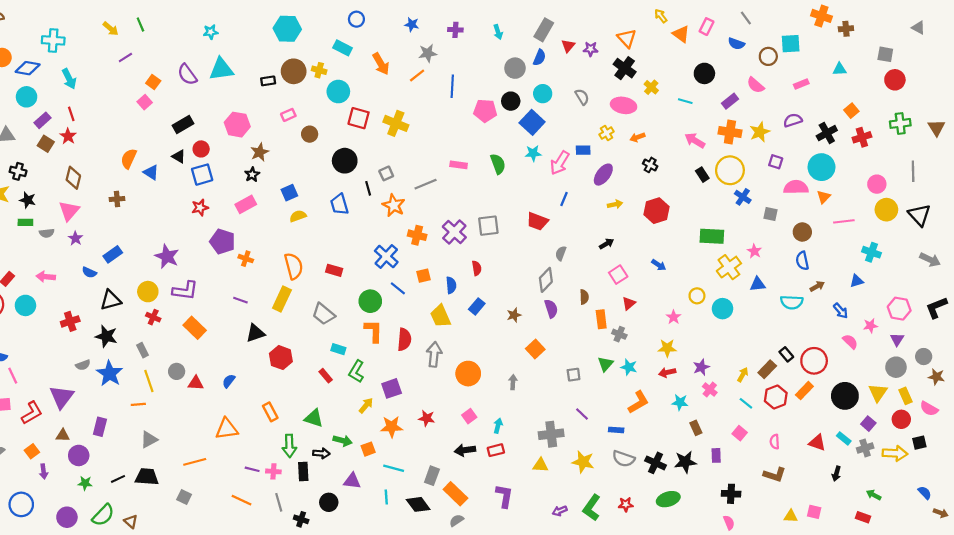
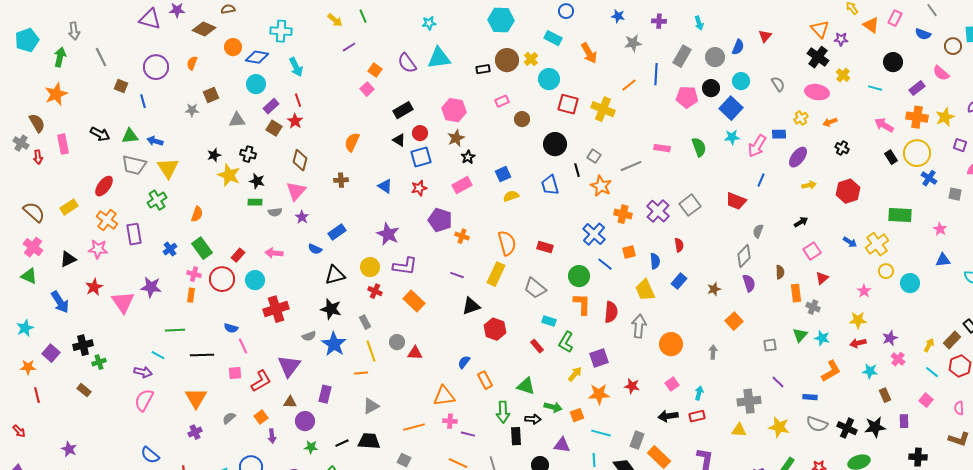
gray rectangle: (544, 30) -> (682, 56), moved
purple star: (591, 49) -> (841, 39), moved
yellow cross: (319, 70) -> (531, 59), turned 32
orange line: (417, 76) -> (629, 85), moved
brown star: (260, 152) -> (456, 138), moved
blue triangle: (151, 172) -> (385, 186), moved
gray square: (386, 173) -> (594, 156), turned -32
gray square: (488, 226) -> (690, 205), turned -30
yellow cross: (729, 267) -> (877, 244), moved
red cross: (70, 321) -> (276, 309), moved, size x1.4
blue semicircle: (229, 381) -> (464, 362), moved
pink cross: (273, 471) -> (450, 421), moved

